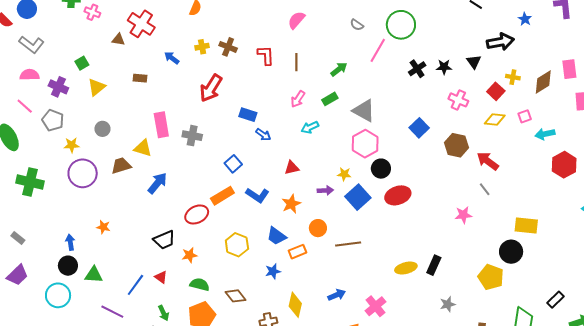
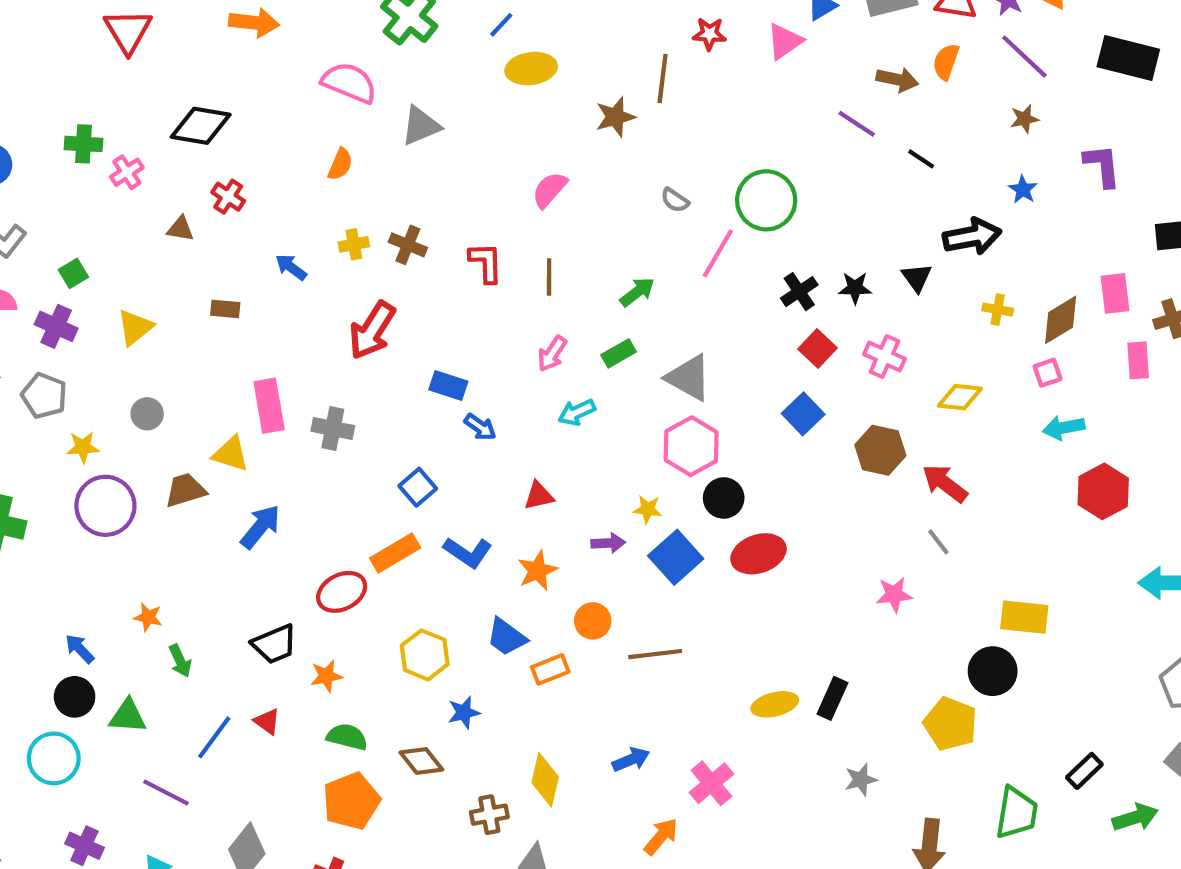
pink cross: (92, 12) -> (127, 172), turned 35
red cross: (141, 24) -> (228, 197), size x0.6
green square: (82, 63) -> (73, 273), moved
red square: (496, 91) -> (818, 348), moved
pink square: (525, 116) -> (1048, 373), moved
blue arrow: (70, 242) -> (80, 649), turned -35
blue star: (273, 271) -> (464, 712), moved
green arrow: (163, 313) -> (180, 661), moved

